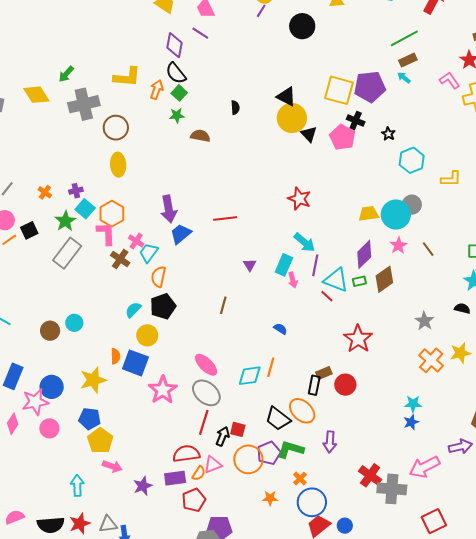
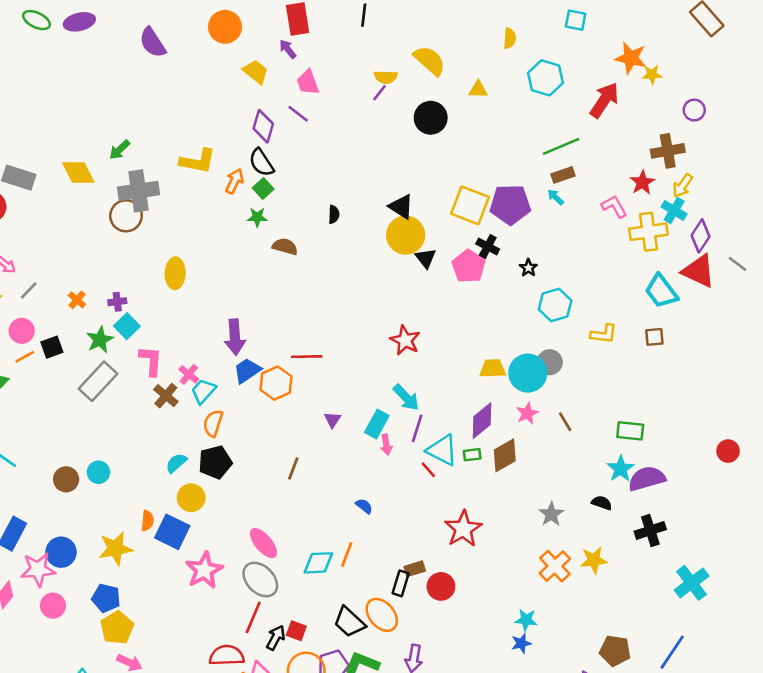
brown circle: (116, 128) -> (126, 216), moved
orange hexagon: (112, 214) -> (276, 383), moved

